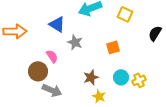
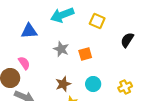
blue triangle: (57, 24) -> (29, 31), turned -36
gray star: (75, 42) -> (61, 49), moved
yellow cross: (139, 80) -> (125, 87), moved

